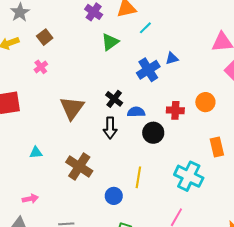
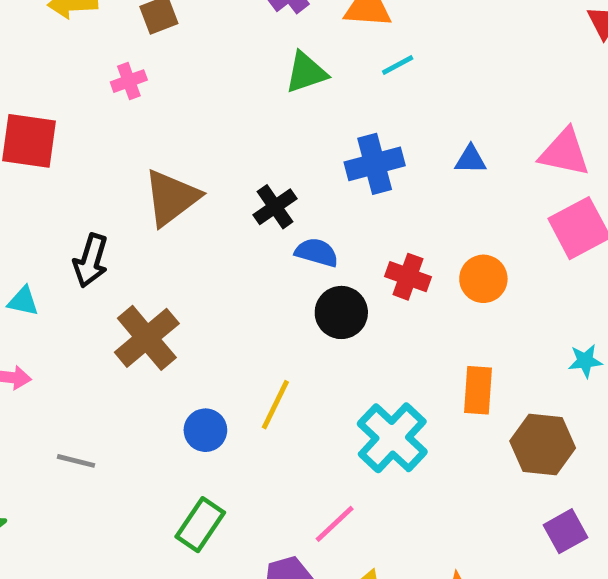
blue triangle: (172, 58) -> (471, 160), moved
black arrow: (110, 128) -> (91, 261), moved
cyan triangle: (36, 152) -> (23, 301), moved

